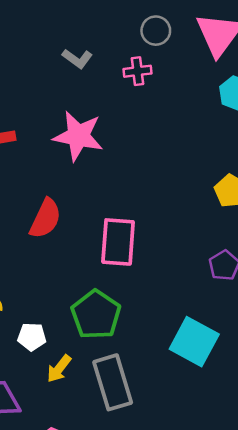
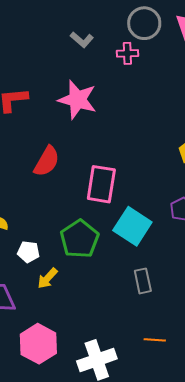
gray circle: (156, 31) -> (144, 23), size x1.4
cyan square: (194, 342) -> (132, 226), moved
gray rectangle: (113, 382) -> (143, 281), moved, size x0.6

